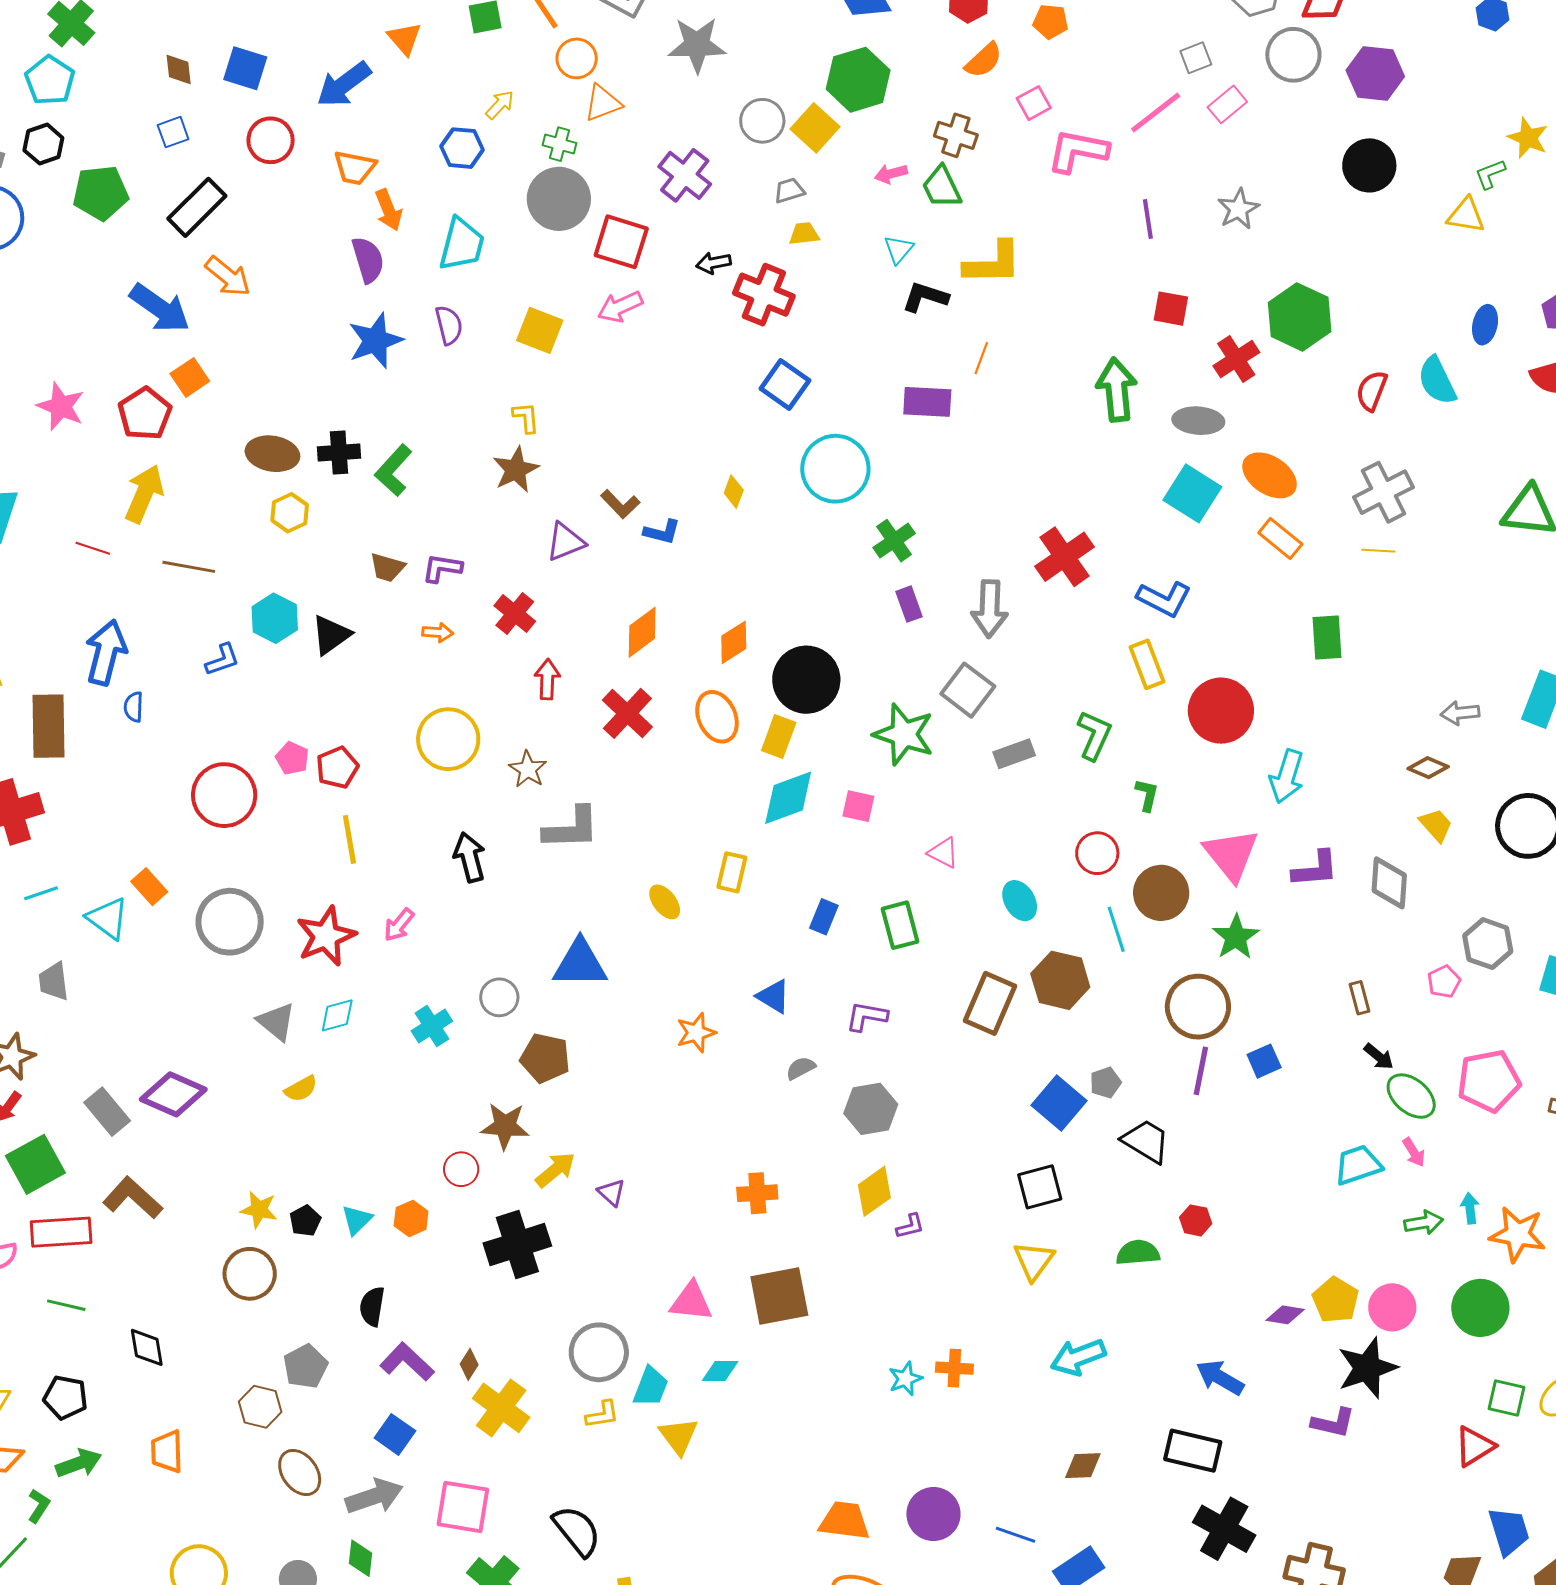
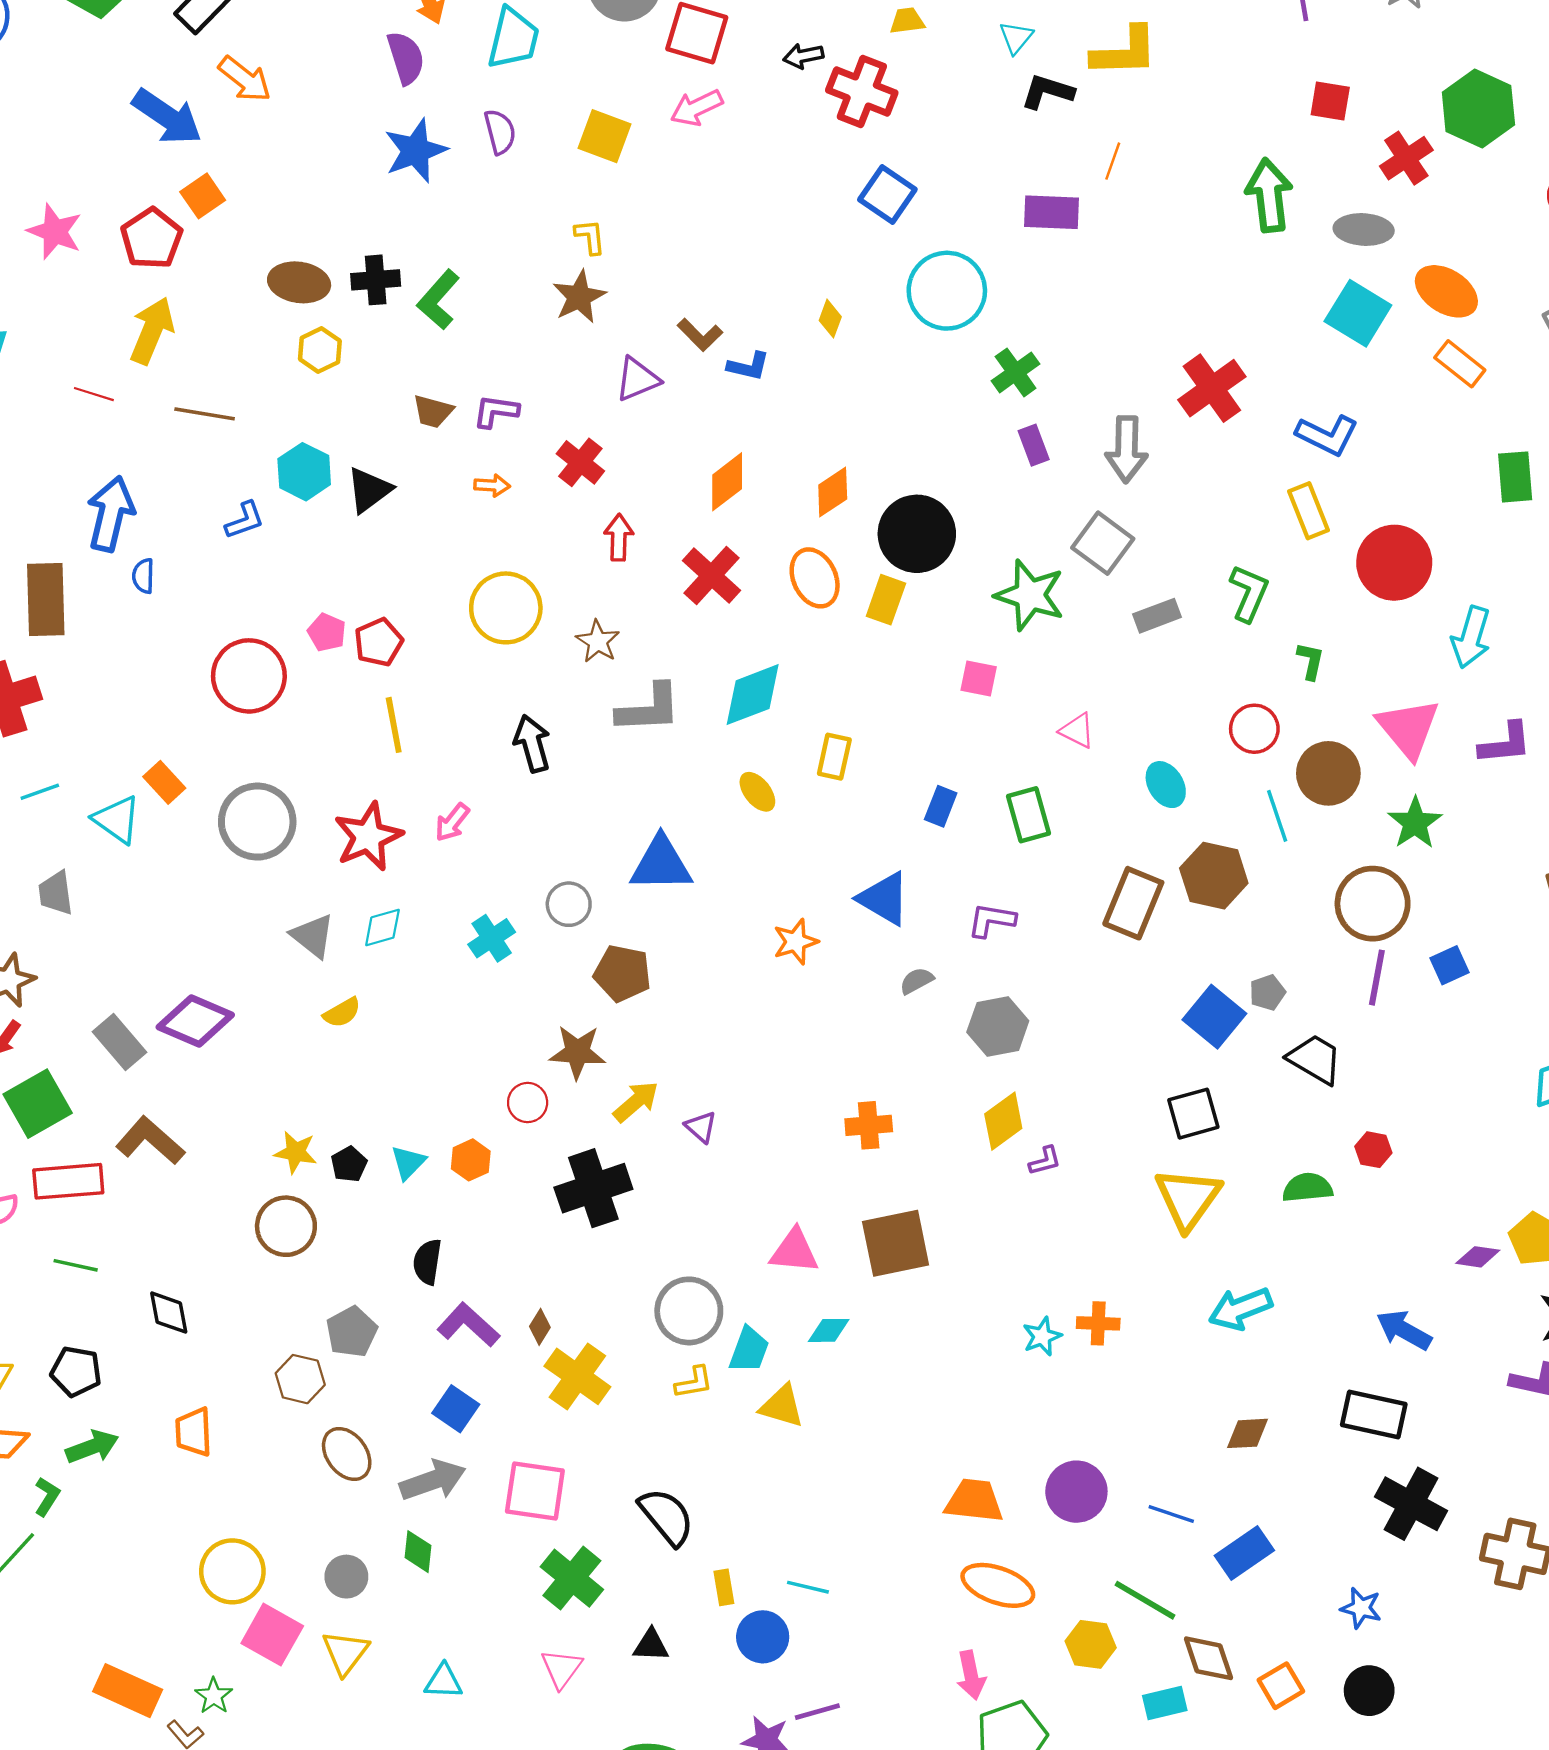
cyan diamond: (788, 798) -> (753, 695), moved
blue triangle: (773, 996) -> (884, 899), size x1.4
yellow triangle: (1034, 1261) -> (1188, 1199), size x1.4
yellow triangle: (679, 1436) -> (782, 1406), turned -36

